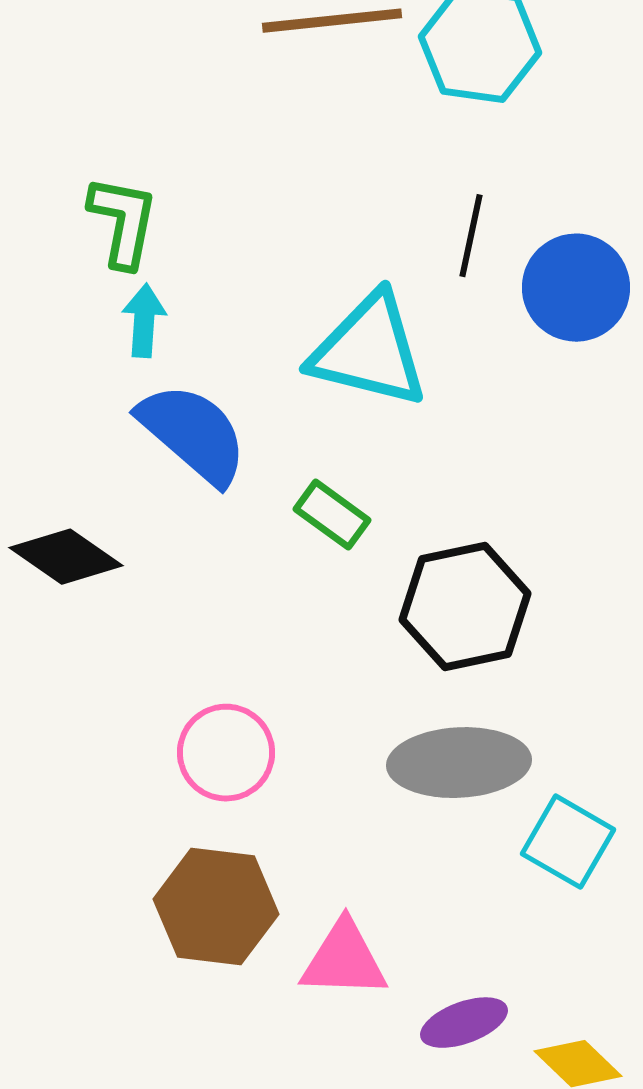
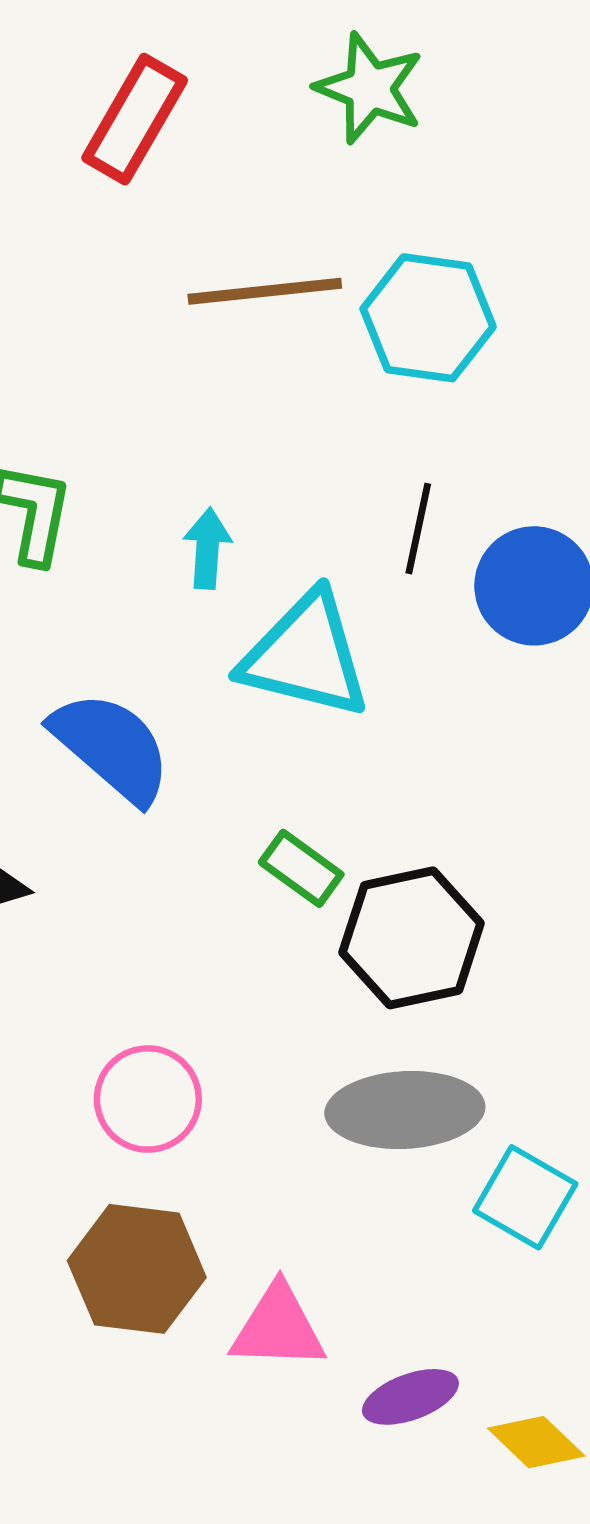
cyan arrow: (144, 321) -> (207, 548), moved
green rectangle: (332, 515) -> (301, 868), moved

